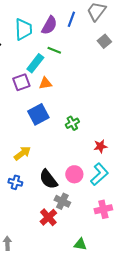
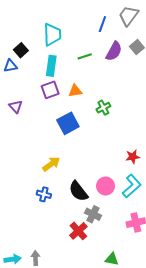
purple semicircle: (49, 25) -> (114, 51), moved
green line: (54, 50) -> (85, 56), turned -40
cyan rectangle: (35, 63) -> (51, 66), moved, turned -30
green cross: (72, 123) -> (103, 108), moved

